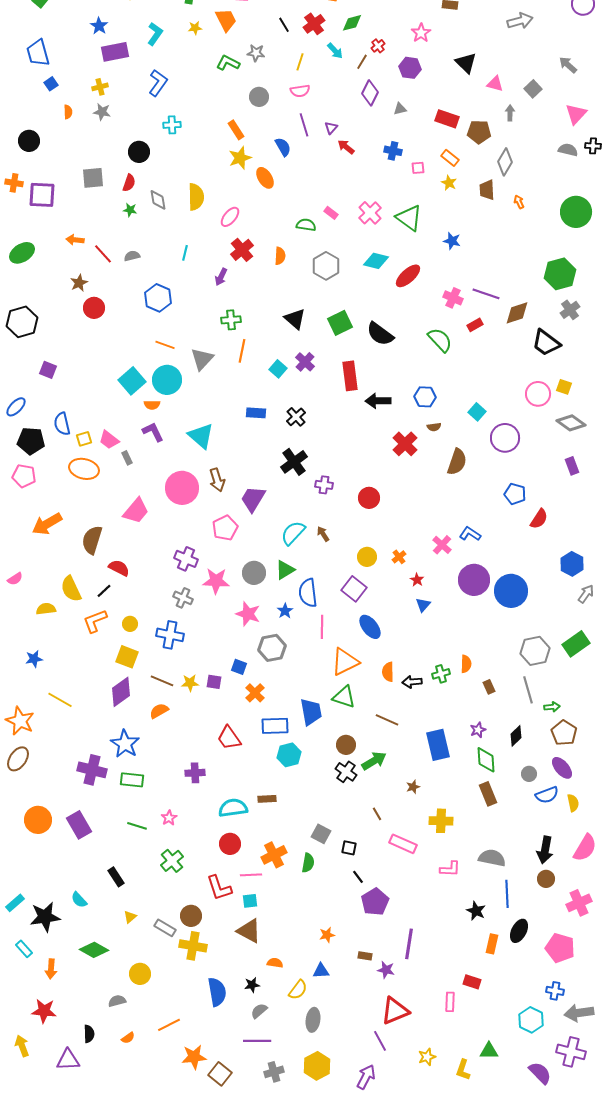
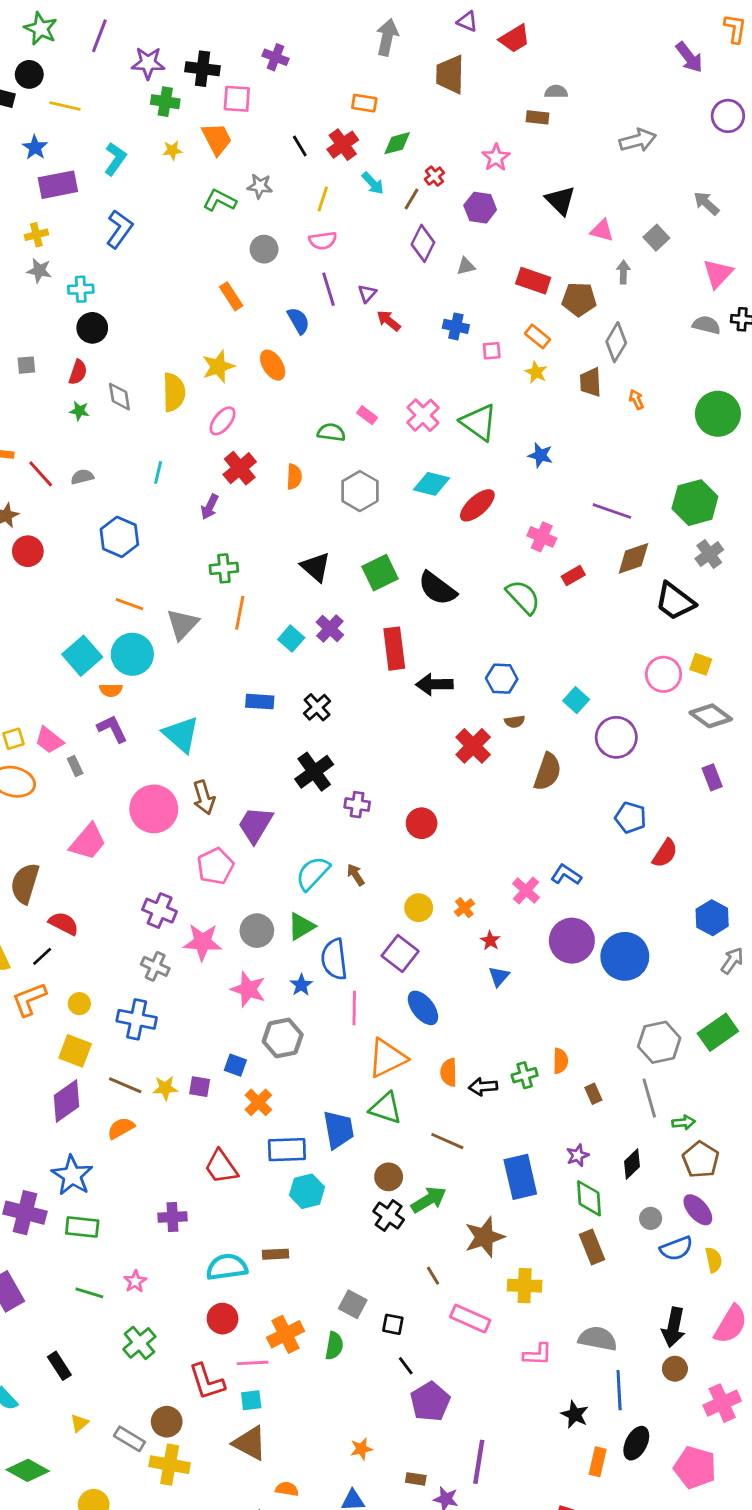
cyan cross: (172, 125) -> (81, 289), moved
yellow star: (240, 158) -> (218, 367), moved
gray square: (93, 178) -> (26, 365), size x0.6
purple line: (486, 294) -> (612, 511), moved
brown star: (413, 787) -> (485, 1237), size x2.0

